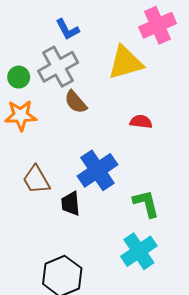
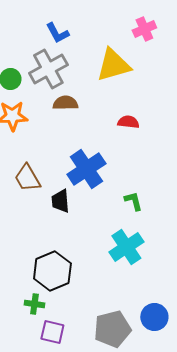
pink cross: (158, 25) -> (144, 29), size x0.7
brown semicircle: (76, 102) -> (65, 103), turned 130
green L-shape: (146, 204) -> (133, 201), size x0.7

